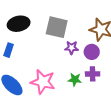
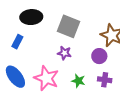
purple star: (72, 48) -> (64, 53), moved
purple cross: (93, 74) -> (105, 80), moved

